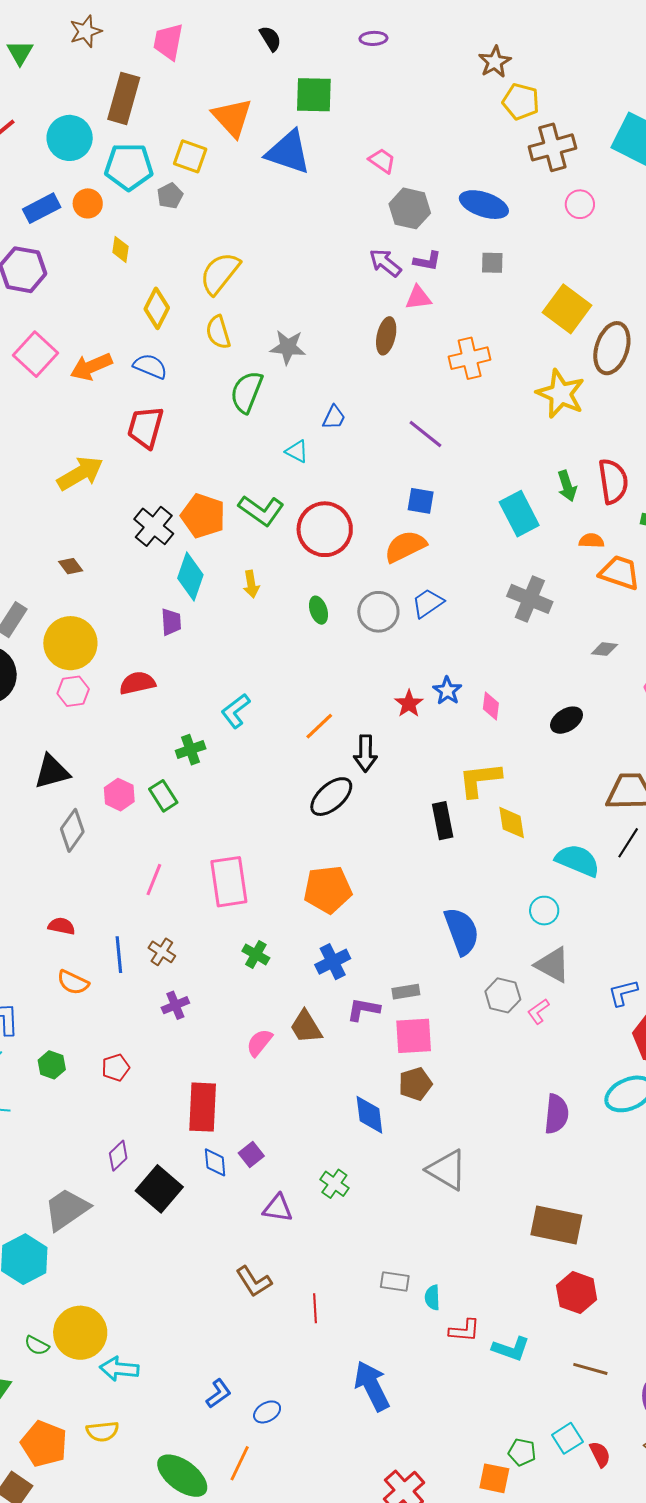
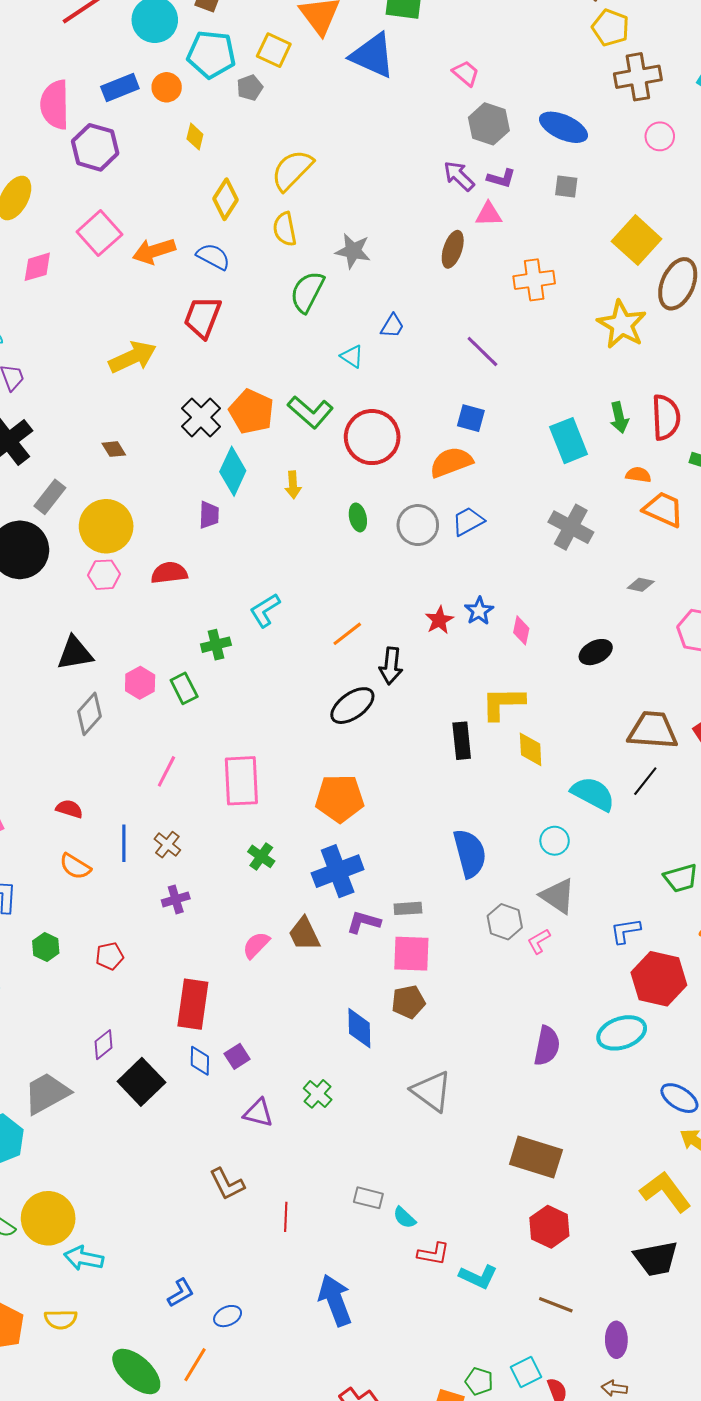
blue cross: (333, 962) -> (338, 871), size x1.4
cyan semicircle: (432, 1298) -> (404, 1218), turned -50

